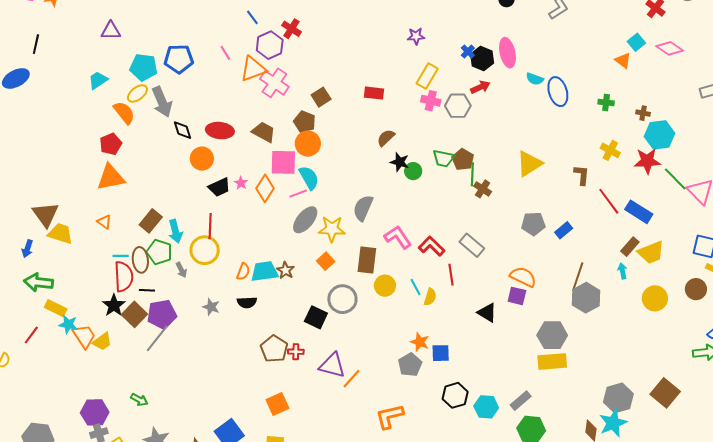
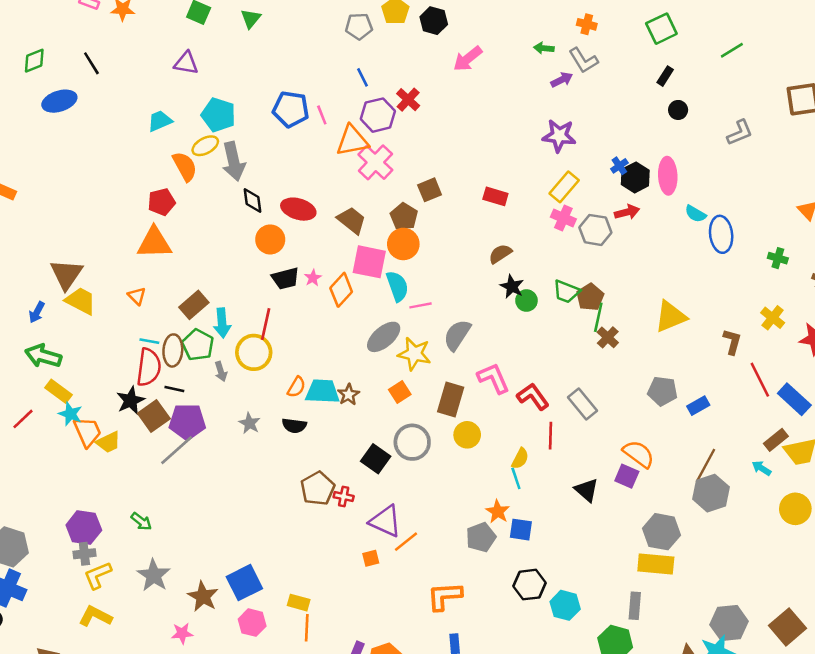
purple star: (416, 36) -> (559, 136), size x1.5
black line: (36, 44) -> (91, 63), turned -54
blue pentagon: (179, 59) -> (291, 109), moved
pink line: (298, 194) -> (421, 305), moved
cyan arrow: (622, 271) -> (761, 468), turned -56
cyan line: (416, 287) -> (516, 478), moved
gray rectangle: (521, 401) -> (635, 606), moved, turned -55
orange square: (277, 404) -> (371, 558), moved, size x0.6

